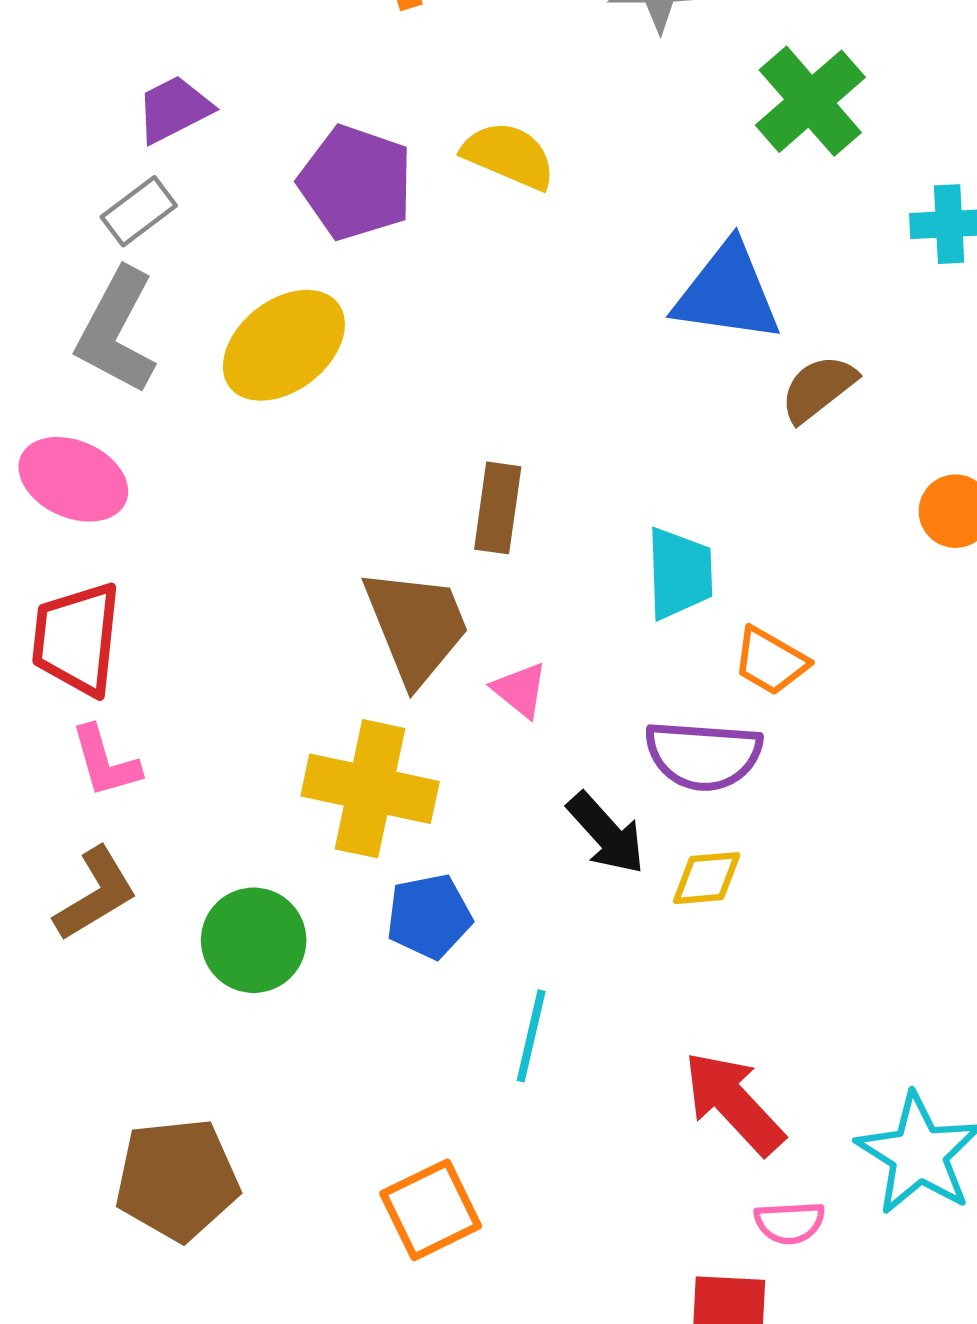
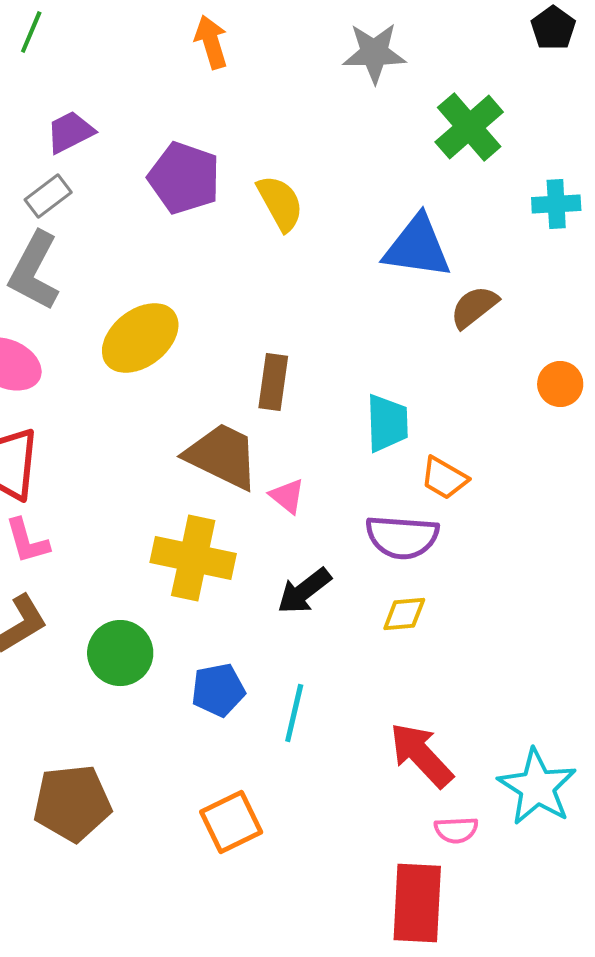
yellow semicircle: (509, 155) -> (280, 203), moved, turned 38
yellow ellipse: (284, 345) -> (140, 338), moved
brown trapezoid: (416, 626) -> (222, 456), turned -42
black arrow: (606, 833) -> (304, 591), moved, turned 94
blue pentagon: (429, 916) -> (218, 690), moved

